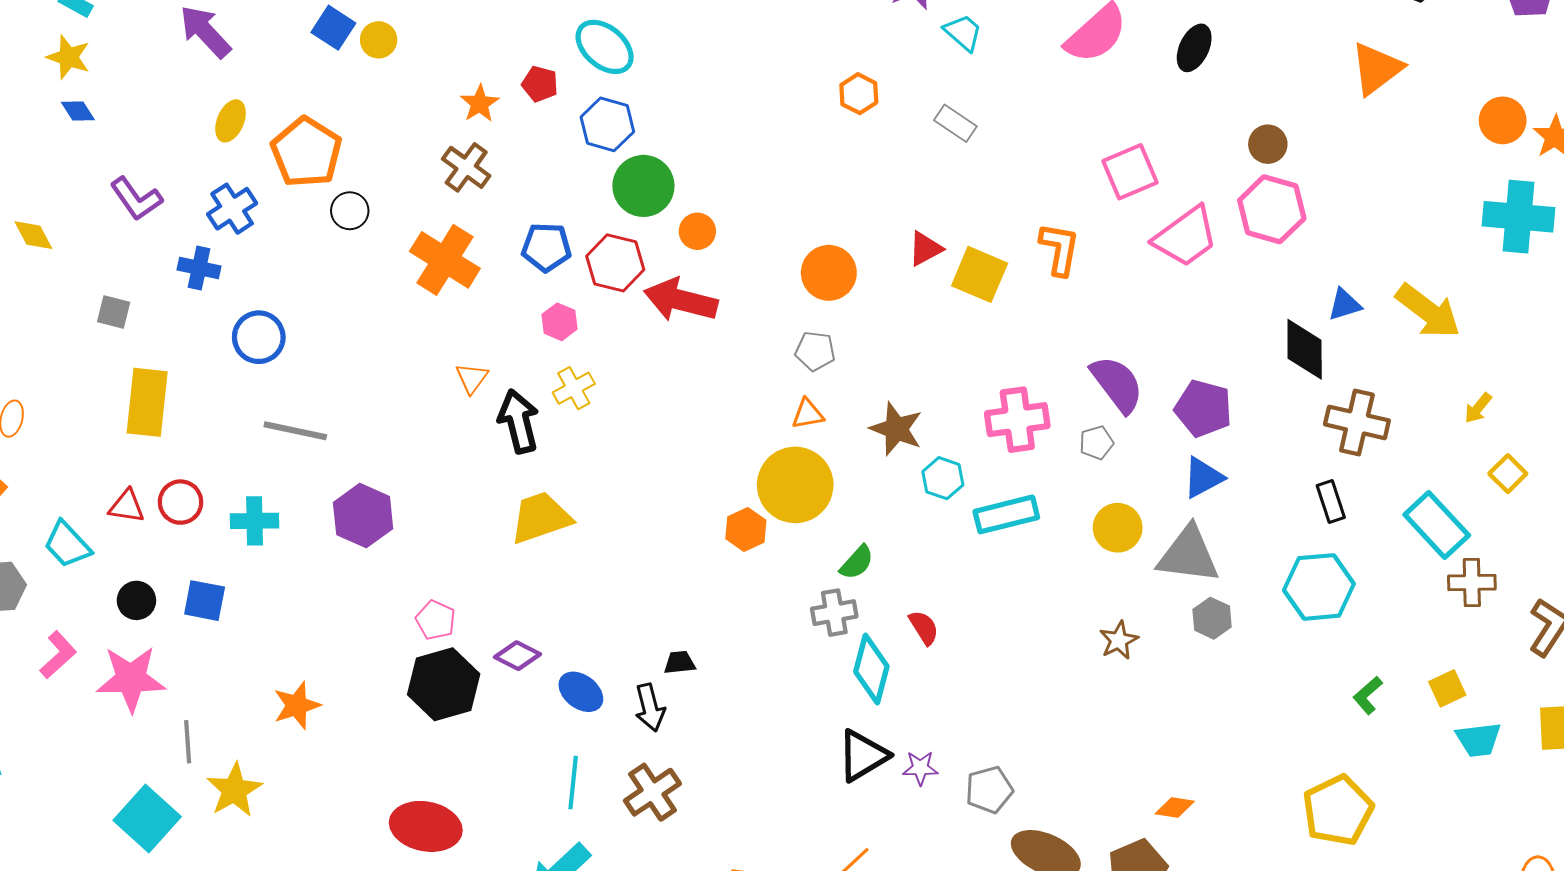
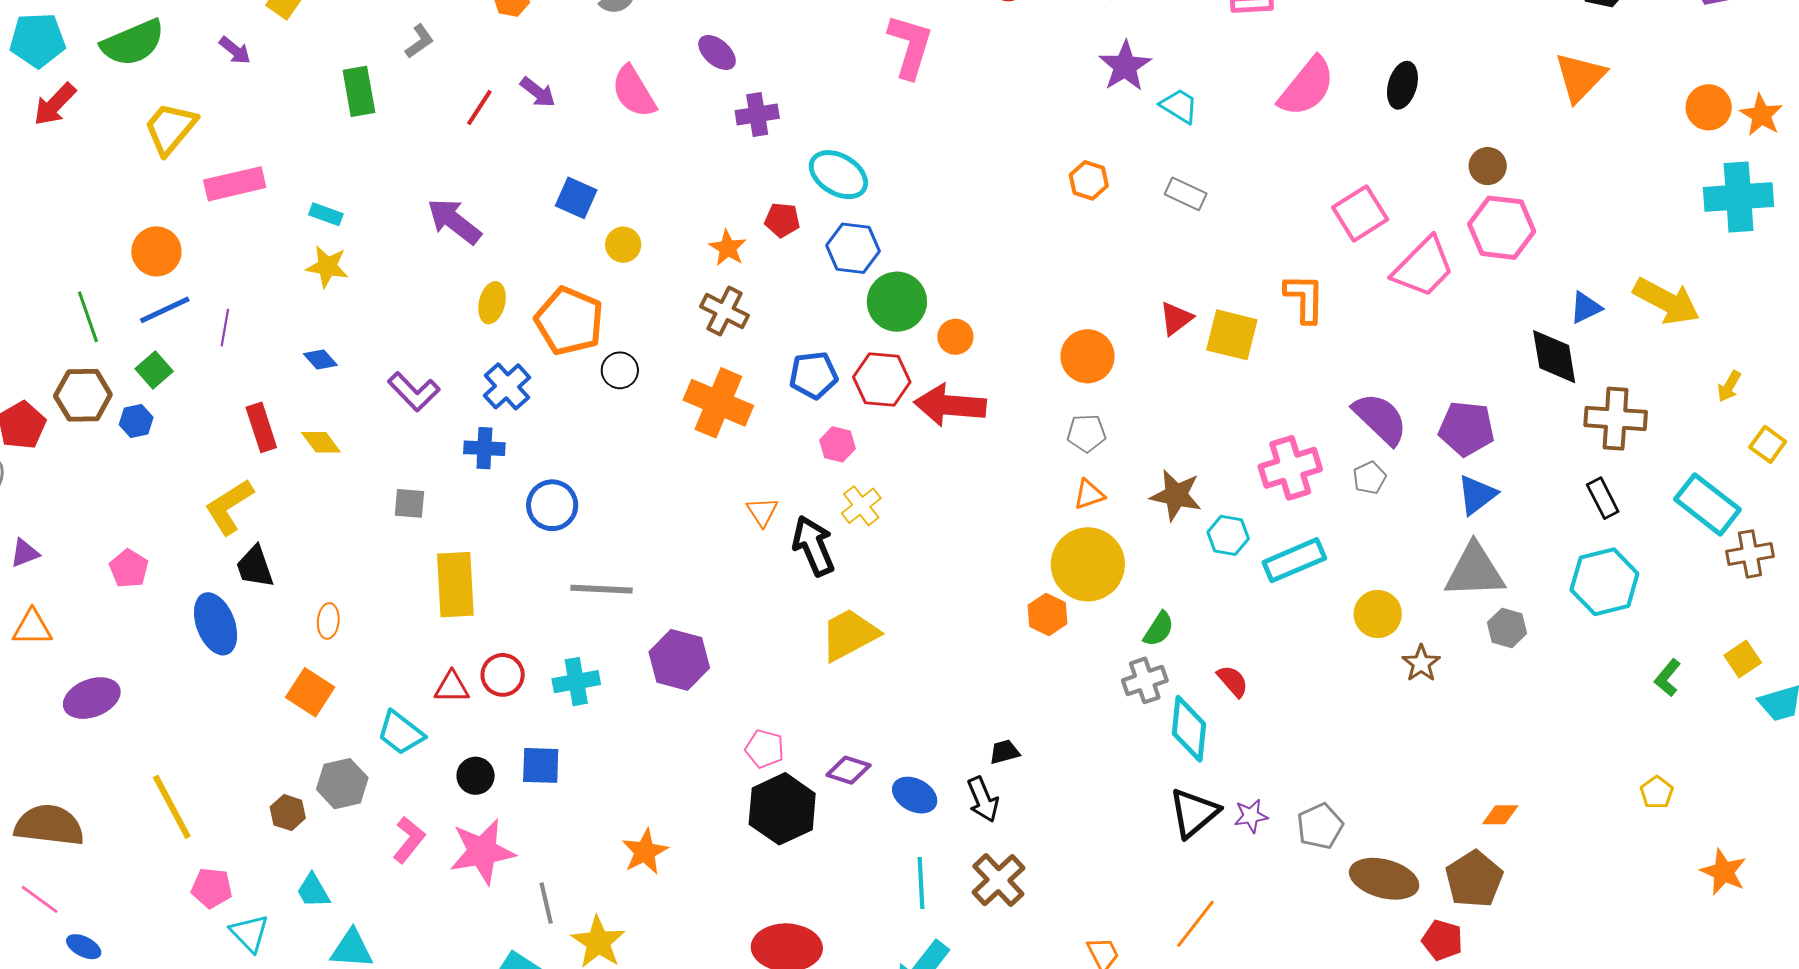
yellow circle: (379, 40) -> (623, 245), moved
blue diamond: (78, 111) -> (320, 359), moved
yellow circle: (1118, 528) -> (1378, 614), moved
yellow pentagon: (1338, 810) -> (1657, 792), size x0.5

